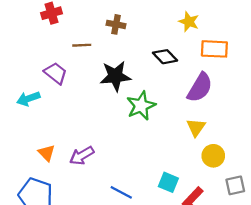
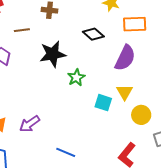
green star: (141, 106) -> (76, 77), size x0.7
cyan square: (168, 182) -> (103, 103), moved

